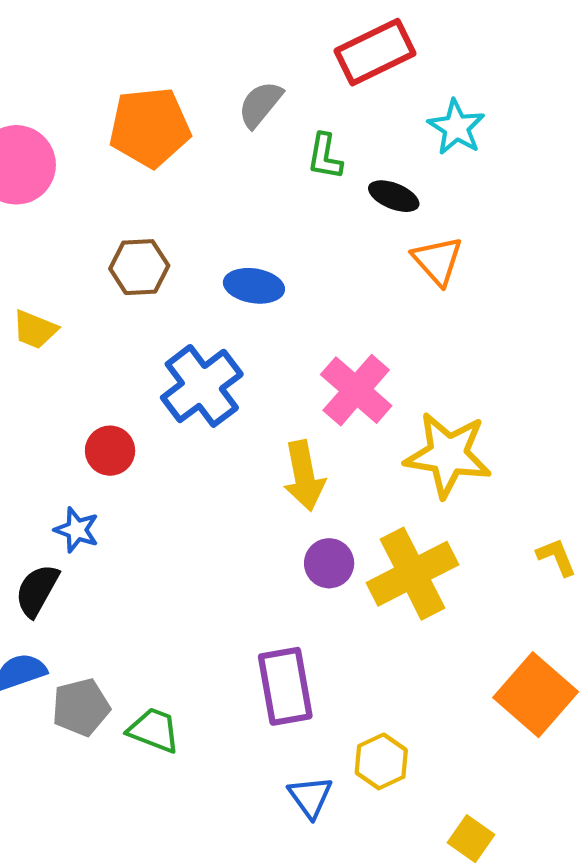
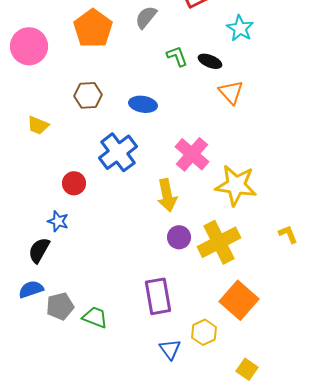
orange pentagon: (150, 127) -> (93, 28), turned -30
green L-shape: (325, 156) -> (177, 56), moved, turned 150
orange square: (536, 695) -> (239, 300), moved

